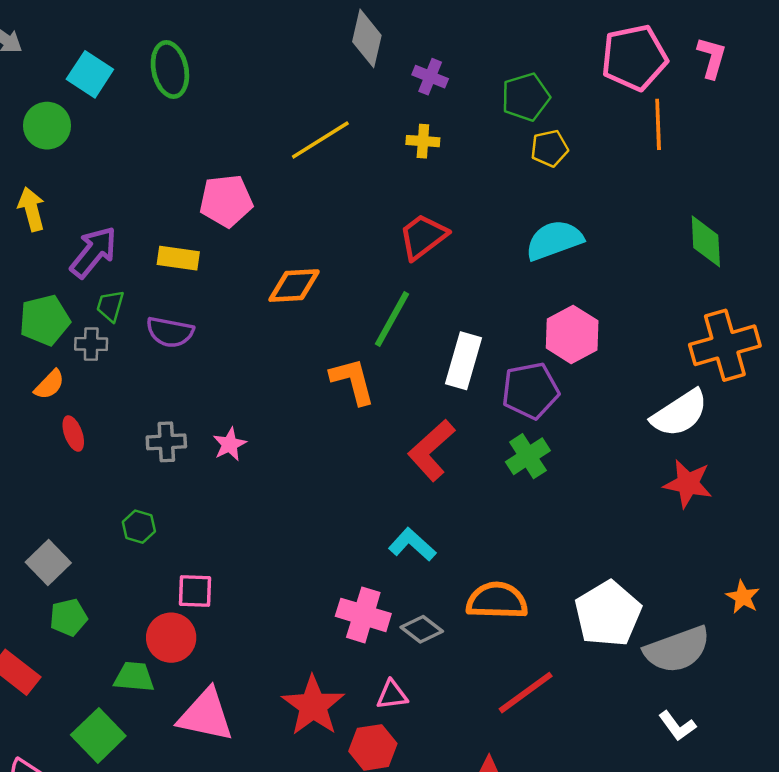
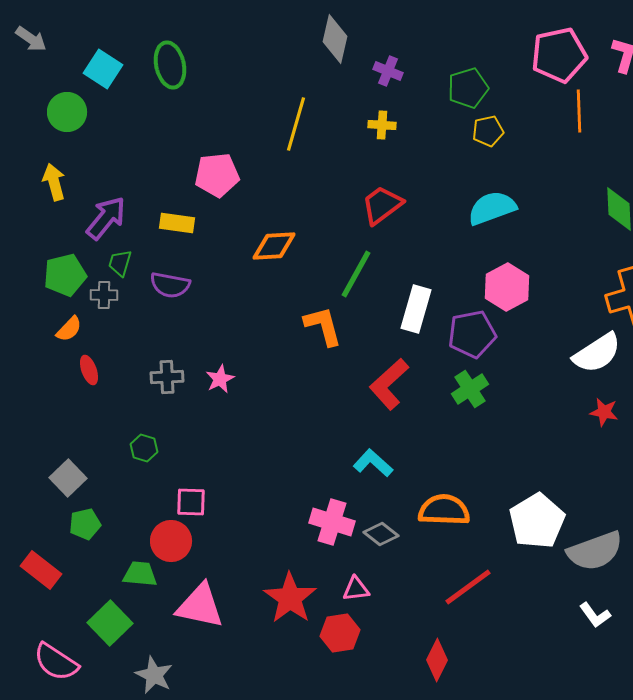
yellow line: (320, 140) -> (296, 124), turned -42
red star: (688, 484) -> (604, 412), size x0.7

